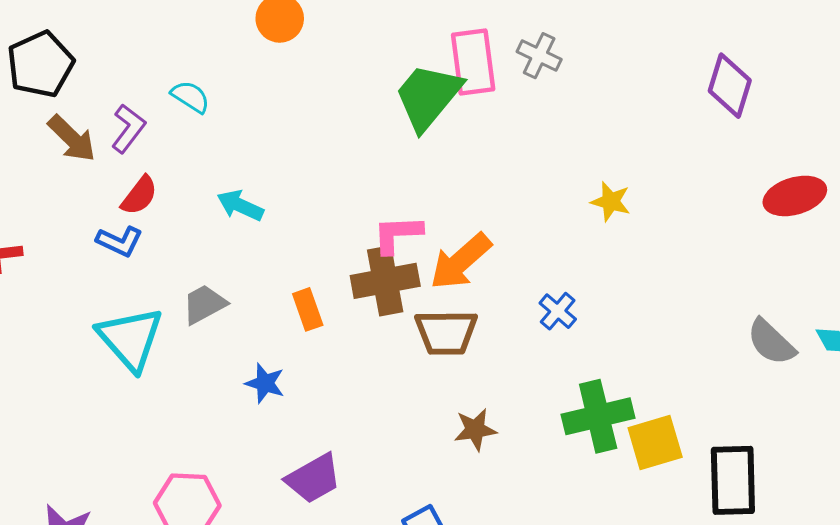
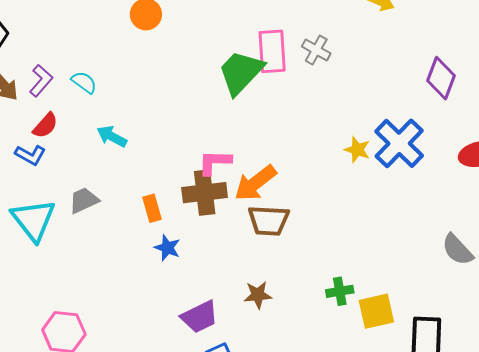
cyan semicircle: (190, 97) -> (84, 82), moved
blue cross: (558, 311) -> (399, 143), moved, size x2.0
brown trapezoid: (446, 332) -> (268, 221), moved
blue star: (265, 383) -> (167, 248), moved
green cross: (598, 416) -> (340, 291), size x0.6
purple trapezoid: (313, 478) -> (199, 317), moved

